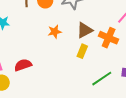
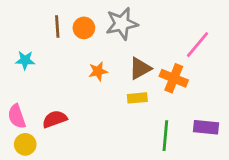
yellow rectangle: (82, 51) -> (137, 98), turned 64
green line: (102, 79) -> (165, 136), turned -50

